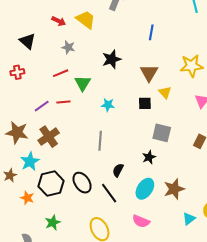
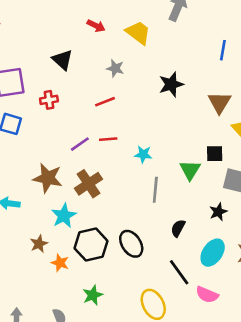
red arrow: (59, 21) -> (96, 26), moved
green triangle: (83, 83) -> (190, 170), moved
black square: (145, 103) -> (215, 154), moved
cyan star: (108, 105) -> (143, 154), moved
brown star: (10, 175) -> (39, 244), moved
black line: (109, 193) -> (179, 272), moved

